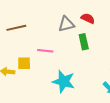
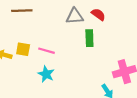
pink line: (45, 51) -> (46, 51), moved
cyan star: (64, 81) -> (46, 74), moved, size x0.7

